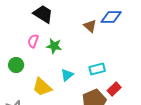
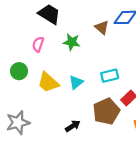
green star: (54, 46) -> (72, 42), moved
yellow trapezoid: (42, 87) -> (48, 82), moved

